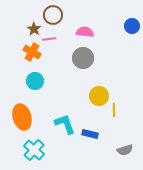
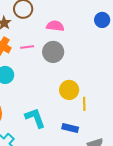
pink line: (49, 39) -> (27, 47), moved
blue rectangle: (90, 134) -> (70, 128), moved

